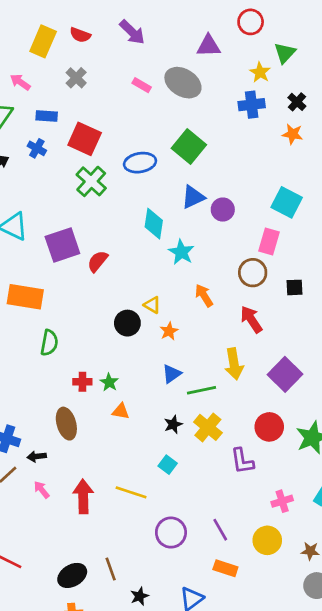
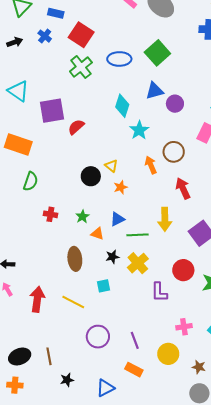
brown circle: (253, 273) -> (174, 152), moved
green star: (109, 382) -> (82, 217), moved
orange triangle: (121, 411) -> (97, 234), moved
brown ellipse: (66, 424) -> (75, 259), moved
cyan square: (168, 465) -> (104, 286), turned 32

